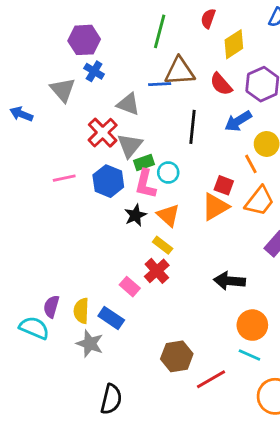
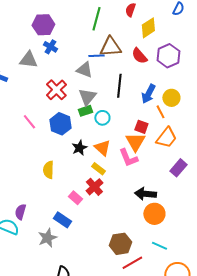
gray triangle: (63, 90) -> (28, 60), turned -42
gray triangle: (128, 104) -> (84, 70), moved
blue arrow: (238, 121) -> (148, 94), moved, turned -30
gray triangle: (130, 145) -> (87, 97), moved
pink line: (64, 178) -> (29, 122), turned 63
pink L-shape: (145, 184) -> (128, 158), moved, turned -35
orange triangle: (215, 207) -> (135, 142), turned -30
yellow semicircle: (81, 311) -> (48, 170), moved
orange circle: (252, 325) -> (154, 214), moved
gray star: (90, 344) -> (47, 238), turned 30
brown hexagon: (177, 356) -> (120, 244), moved

